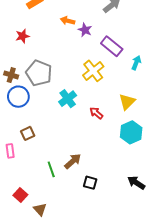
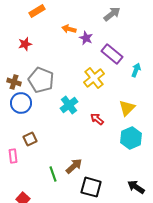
black square: (90, 183) -> (91, 187), size x1.5

